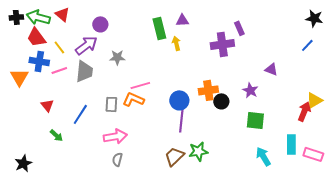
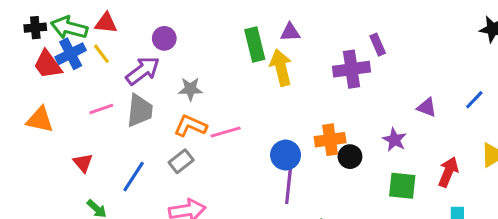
red triangle: (62, 14) -> (106, 23), turned -35
red trapezoid: (36, 37) -> (48, 64), moved
yellow arrow: (176, 43) -> (281, 68), size x1.6
blue line: (307, 45) -> (474, 100), moved
yellow line: (59, 47) -> (101, 54), moved
blue cross: (39, 61) -> (71, 54), moved, turned -36
orange triangle: (19, 77) -> (40, 120), turned -48
orange L-shape: (133, 99) -> (190, 126), moved
gray rectangle: (111, 104) -> (181, 161), turned 49
red arrow: (304, 111) -> (448, 172), moved

